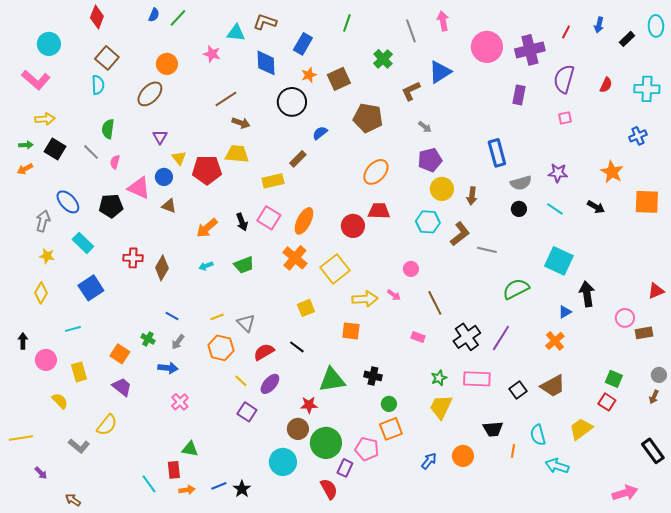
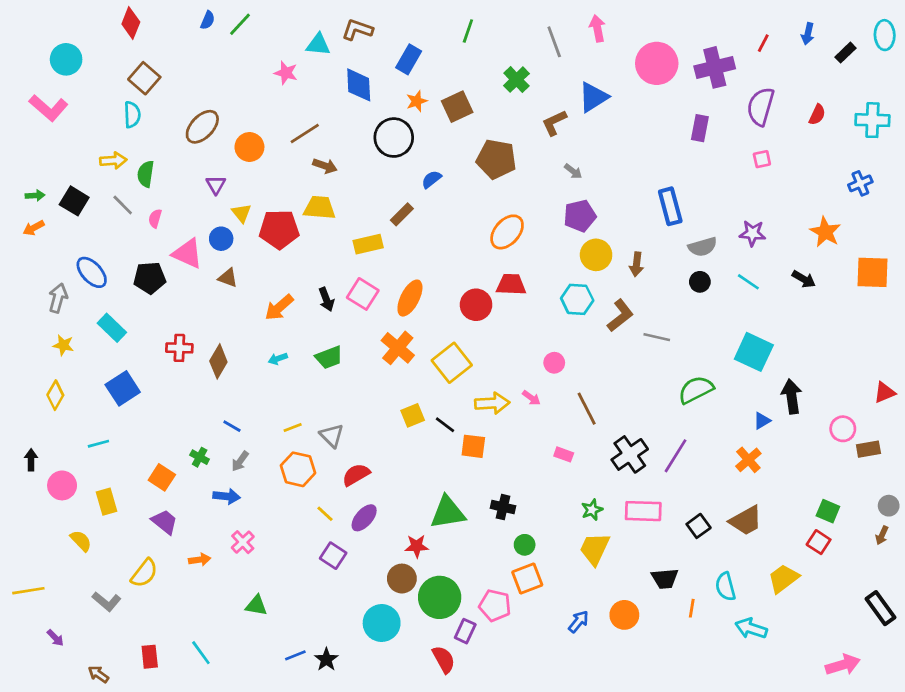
orange circle: (167, 64) -> (249, 147), moved
yellow arrow: (45, 119) -> (113, 160), moved
black line: (297, 347) -> (445, 425), moved
red rectangle: (174, 470) -> (150, 657), moved
orange arrow: (187, 490) -> (200, 560), moved

